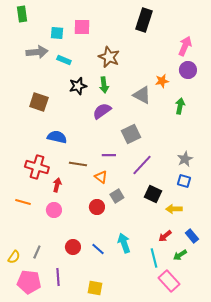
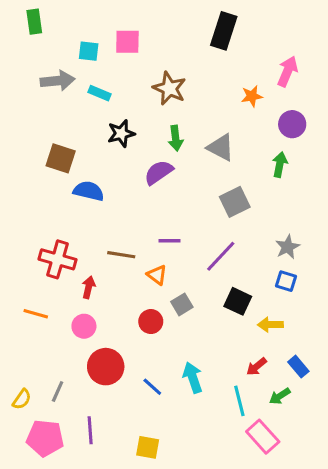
purple circle: (188, 70) -> (292, 124), moved
orange star: (162, 81) -> (252, 96), moved
green arrow: (104, 85) -> (176, 138), moved
gray square: (131, 134) -> (235, 202), moved
blue semicircle: (57, 137) -> (89, 191), moved
red circle: (73, 247) -> (106, 367), moved, size x1.5

